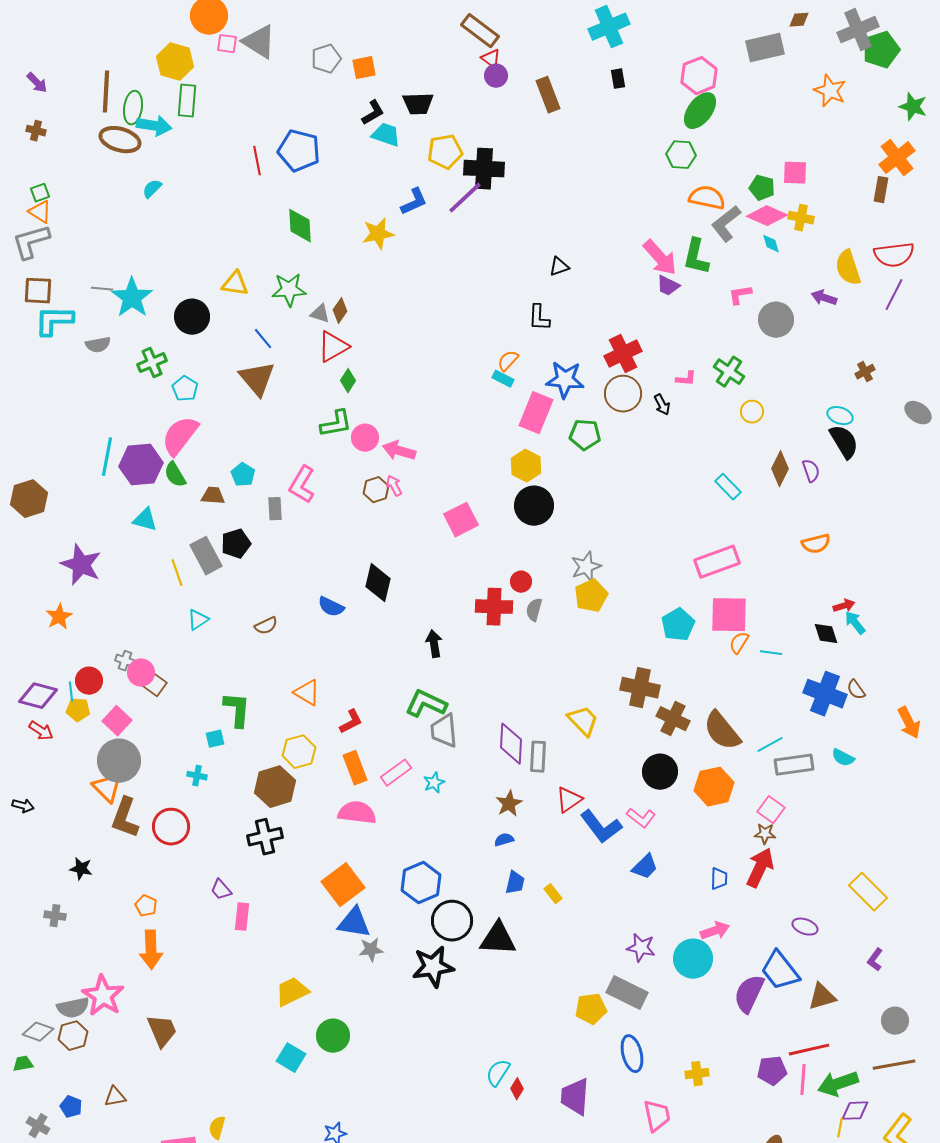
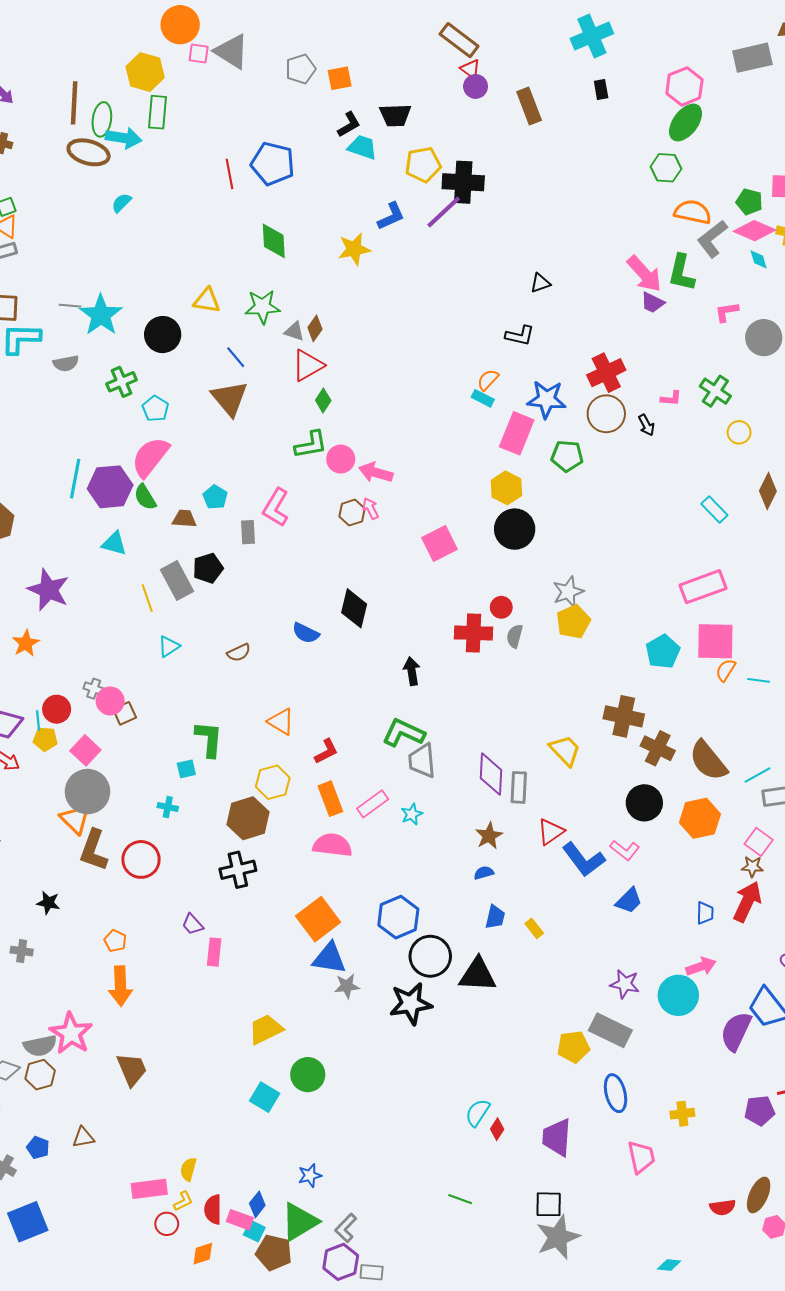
black L-shape: (539, 318) -> (520, 336), turned -80
brown square: (155, 685) -> (125, 713), turned 30

